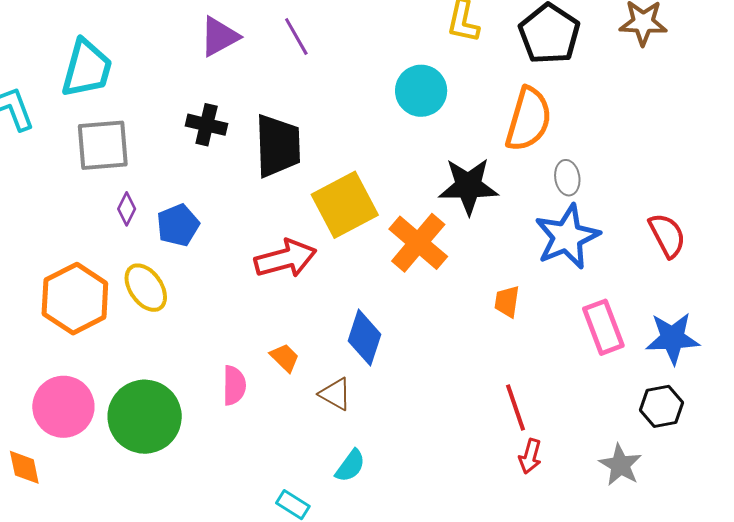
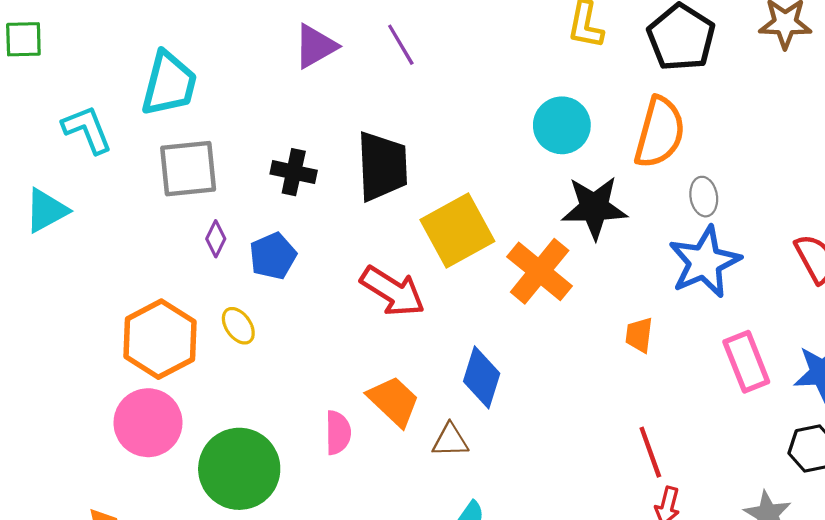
cyan circle: (421, 91) -> (562, 125), moved
black cross: (207, 125) -> (294, 172), moved
red arrow: (285, 259) -> (393, 291), turned 48
yellow ellipse: (146, 288) -> (238, 326), size x0.7
orange trapezoid: (285, 358) -> (394, 401), size x1.6
brown triangle: (335, 394) -> (450, 440), turned -30
pink circle: (63, 407) -> (148, 423), moved

